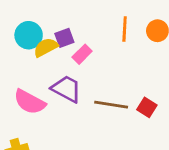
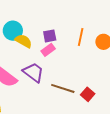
purple square: (64, 38) -> (50, 36), moved
yellow semicircle: (46, 47) -> (23, 41), turned 48

